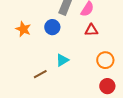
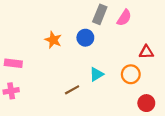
red triangle: (91, 30) -> (146, 52), moved
orange circle: (105, 60) -> (131, 74), moved

